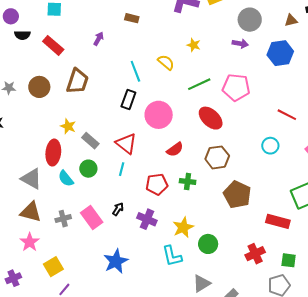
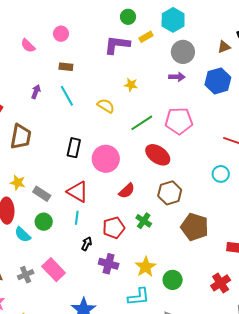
cyan line: (135, 71) -> (67, 96), moved
green cross: (188, 182) -> (144, 221), turned 35
black arrow: (118, 209) -> (87, 244), moved
cyan L-shape: (172, 256) -> (139, 297), turned -75

